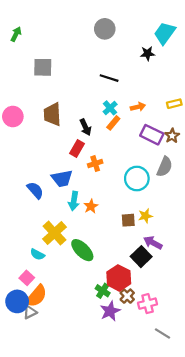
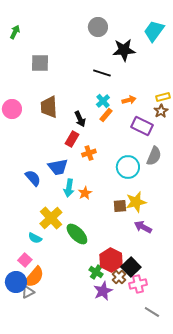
black star: (148, 53) -> (124, 50), moved, size x1.6
brown star: (172, 136) -> (161, 111), moved
yellow star: (145, 216) -> (136, 202), size x1.5
black square: (141, 257) -> (131, 267), moved

